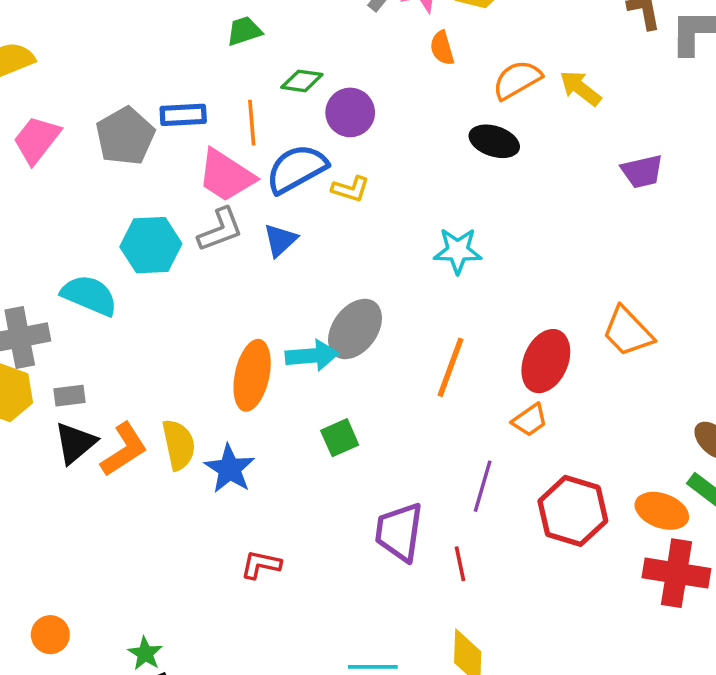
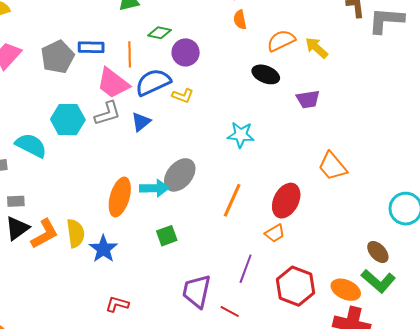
purple trapezoid: (642, 171) -> (308, 99), moved
orange trapezoid: (628, 332) -> (332, 166), moved
red line: (460, 564) -> (230, 312), turned -54

